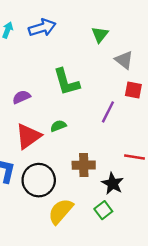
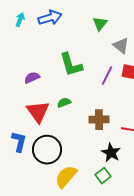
purple line: (108, 112) -> (107, 76), moved
red triangle: (28, 136) -> (38, 112), turned -30
brown cross: (84, 165) -> (99, 120), moved

